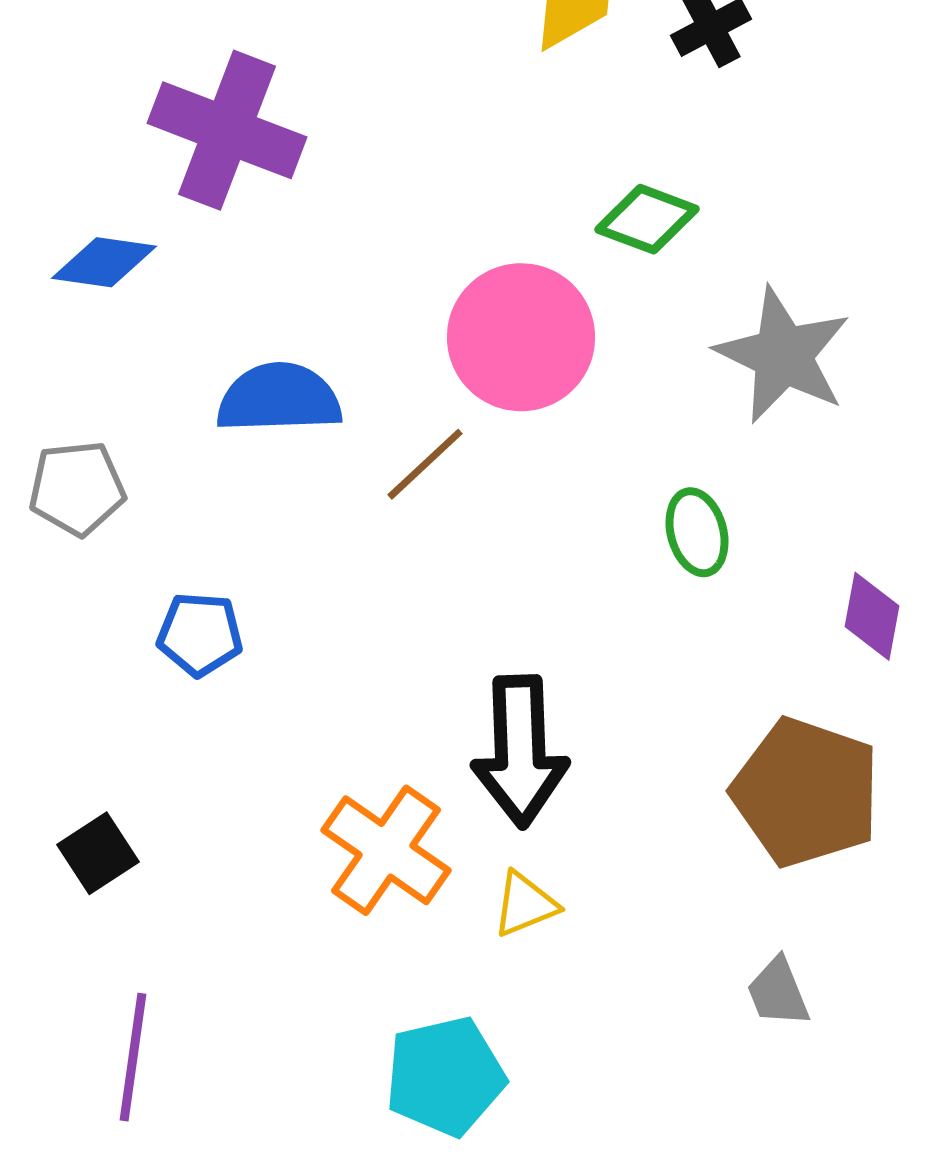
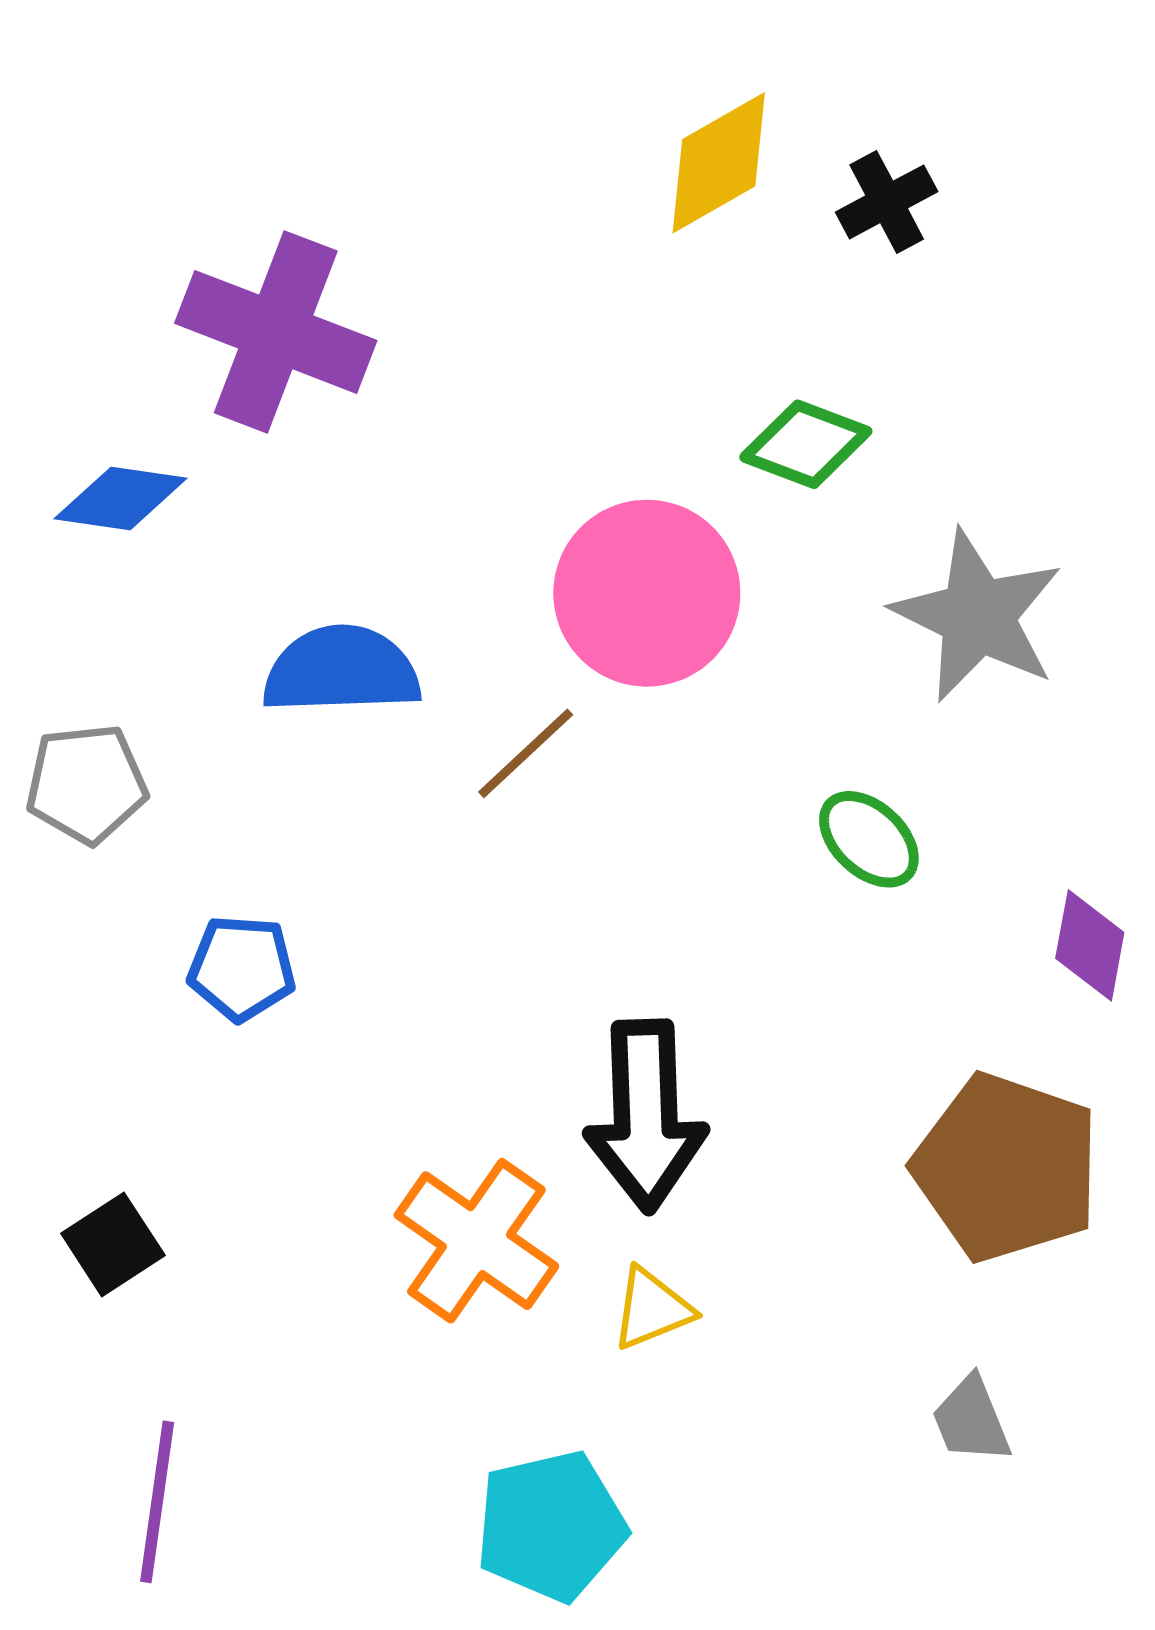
green ellipse: (697, 532) -> (869, 839), turned -32

